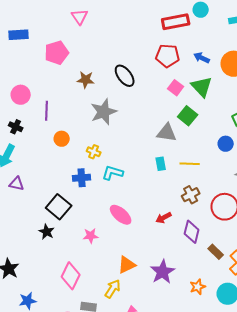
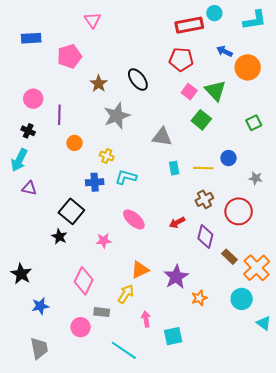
blue arrow: (202, 58) -> (224, 51), moved
brown star: (86, 80) -> (99, 84), turned 30
gray triangle: (167, 133) -> (162, 137), moved
blue circle: (226, 144) -> (228, 158), moved
orange star: (198, 287) -> (199, 298), moved

